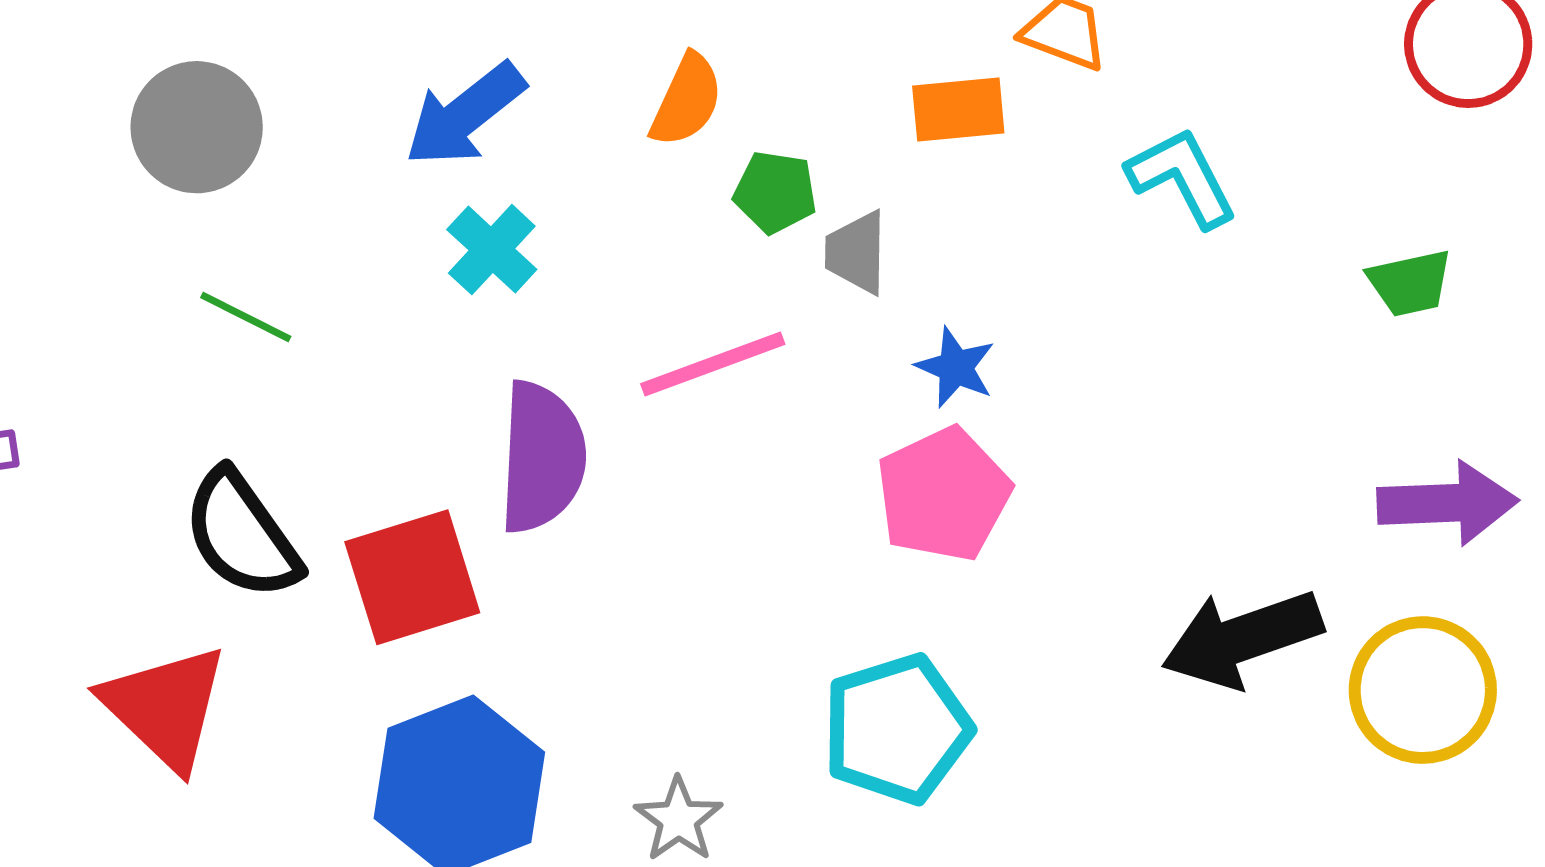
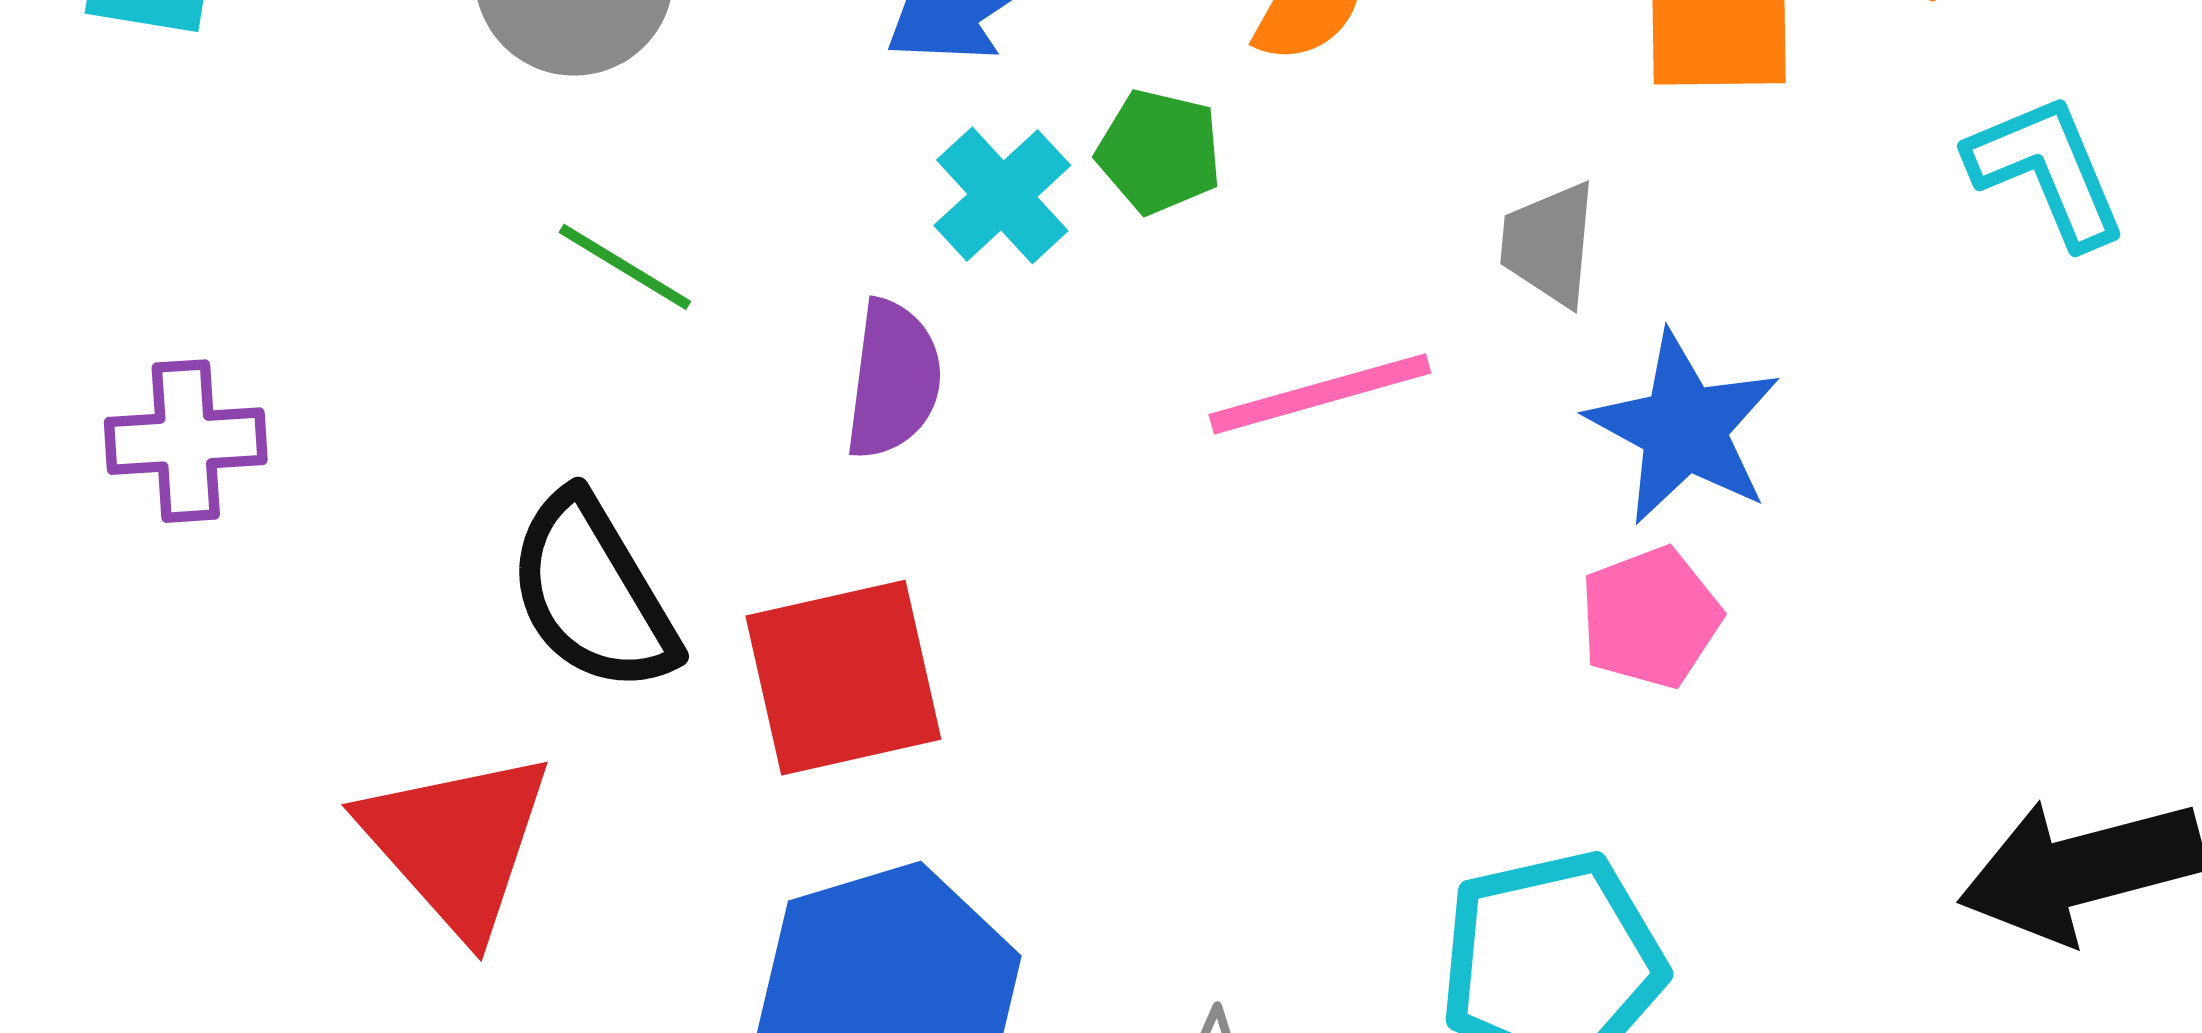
green pentagon: (775, 192) -> (1159, 152), moved
blue star: (956, 367) -> (1684, 428), size x1.6
purple semicircle: (542, 457) -> (893, 379), moved, size x0.7
pink pentagon: (943, 494) -> (1650, 617), size x0.7

